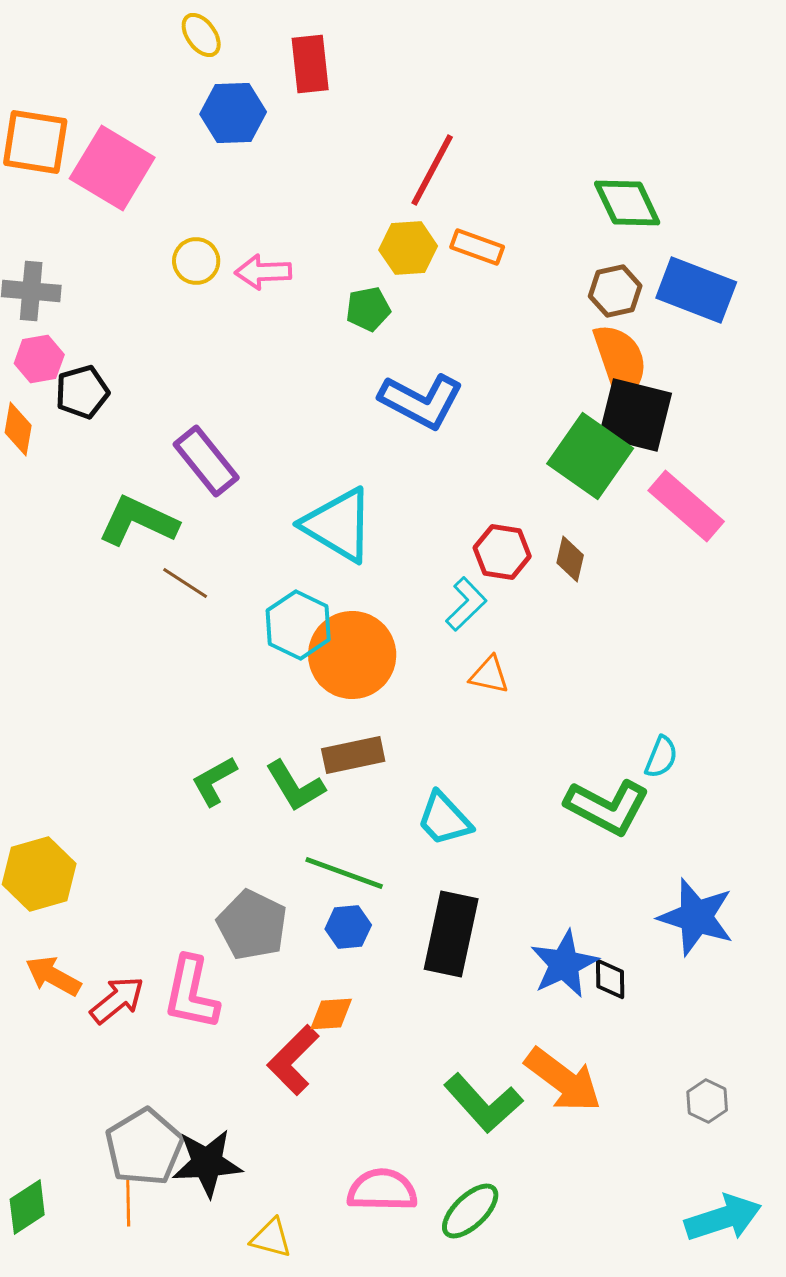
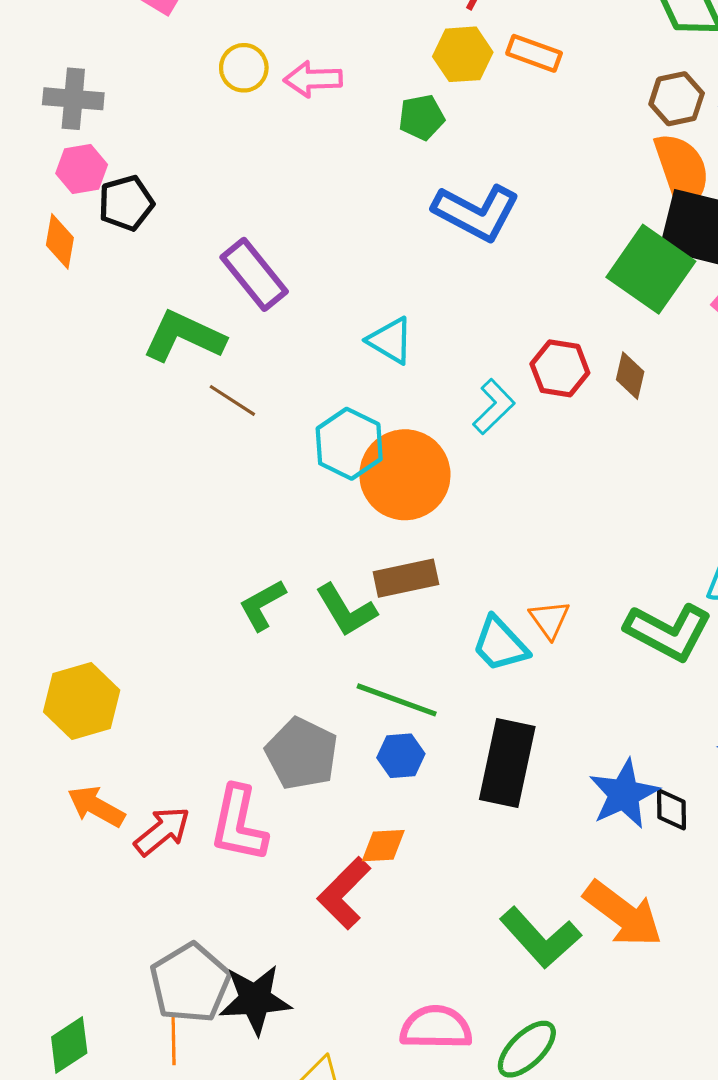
cyan triangle: (338, 525) -> (390, 340), size x0.6
cyan L-shape: (466, 604) -> (494, 407), moved
orange triangle: (489, 675) -> (550, 619), moved, turned 42

